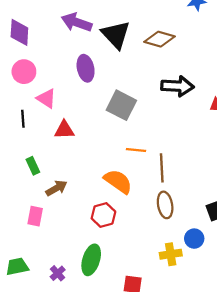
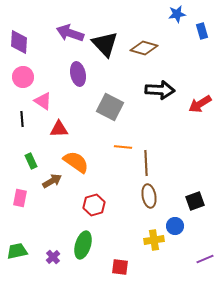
orange semicircle: (118, 181) -> (76, 162), moved
pink rectangle: (35, 216) -> (20, 198), moved

